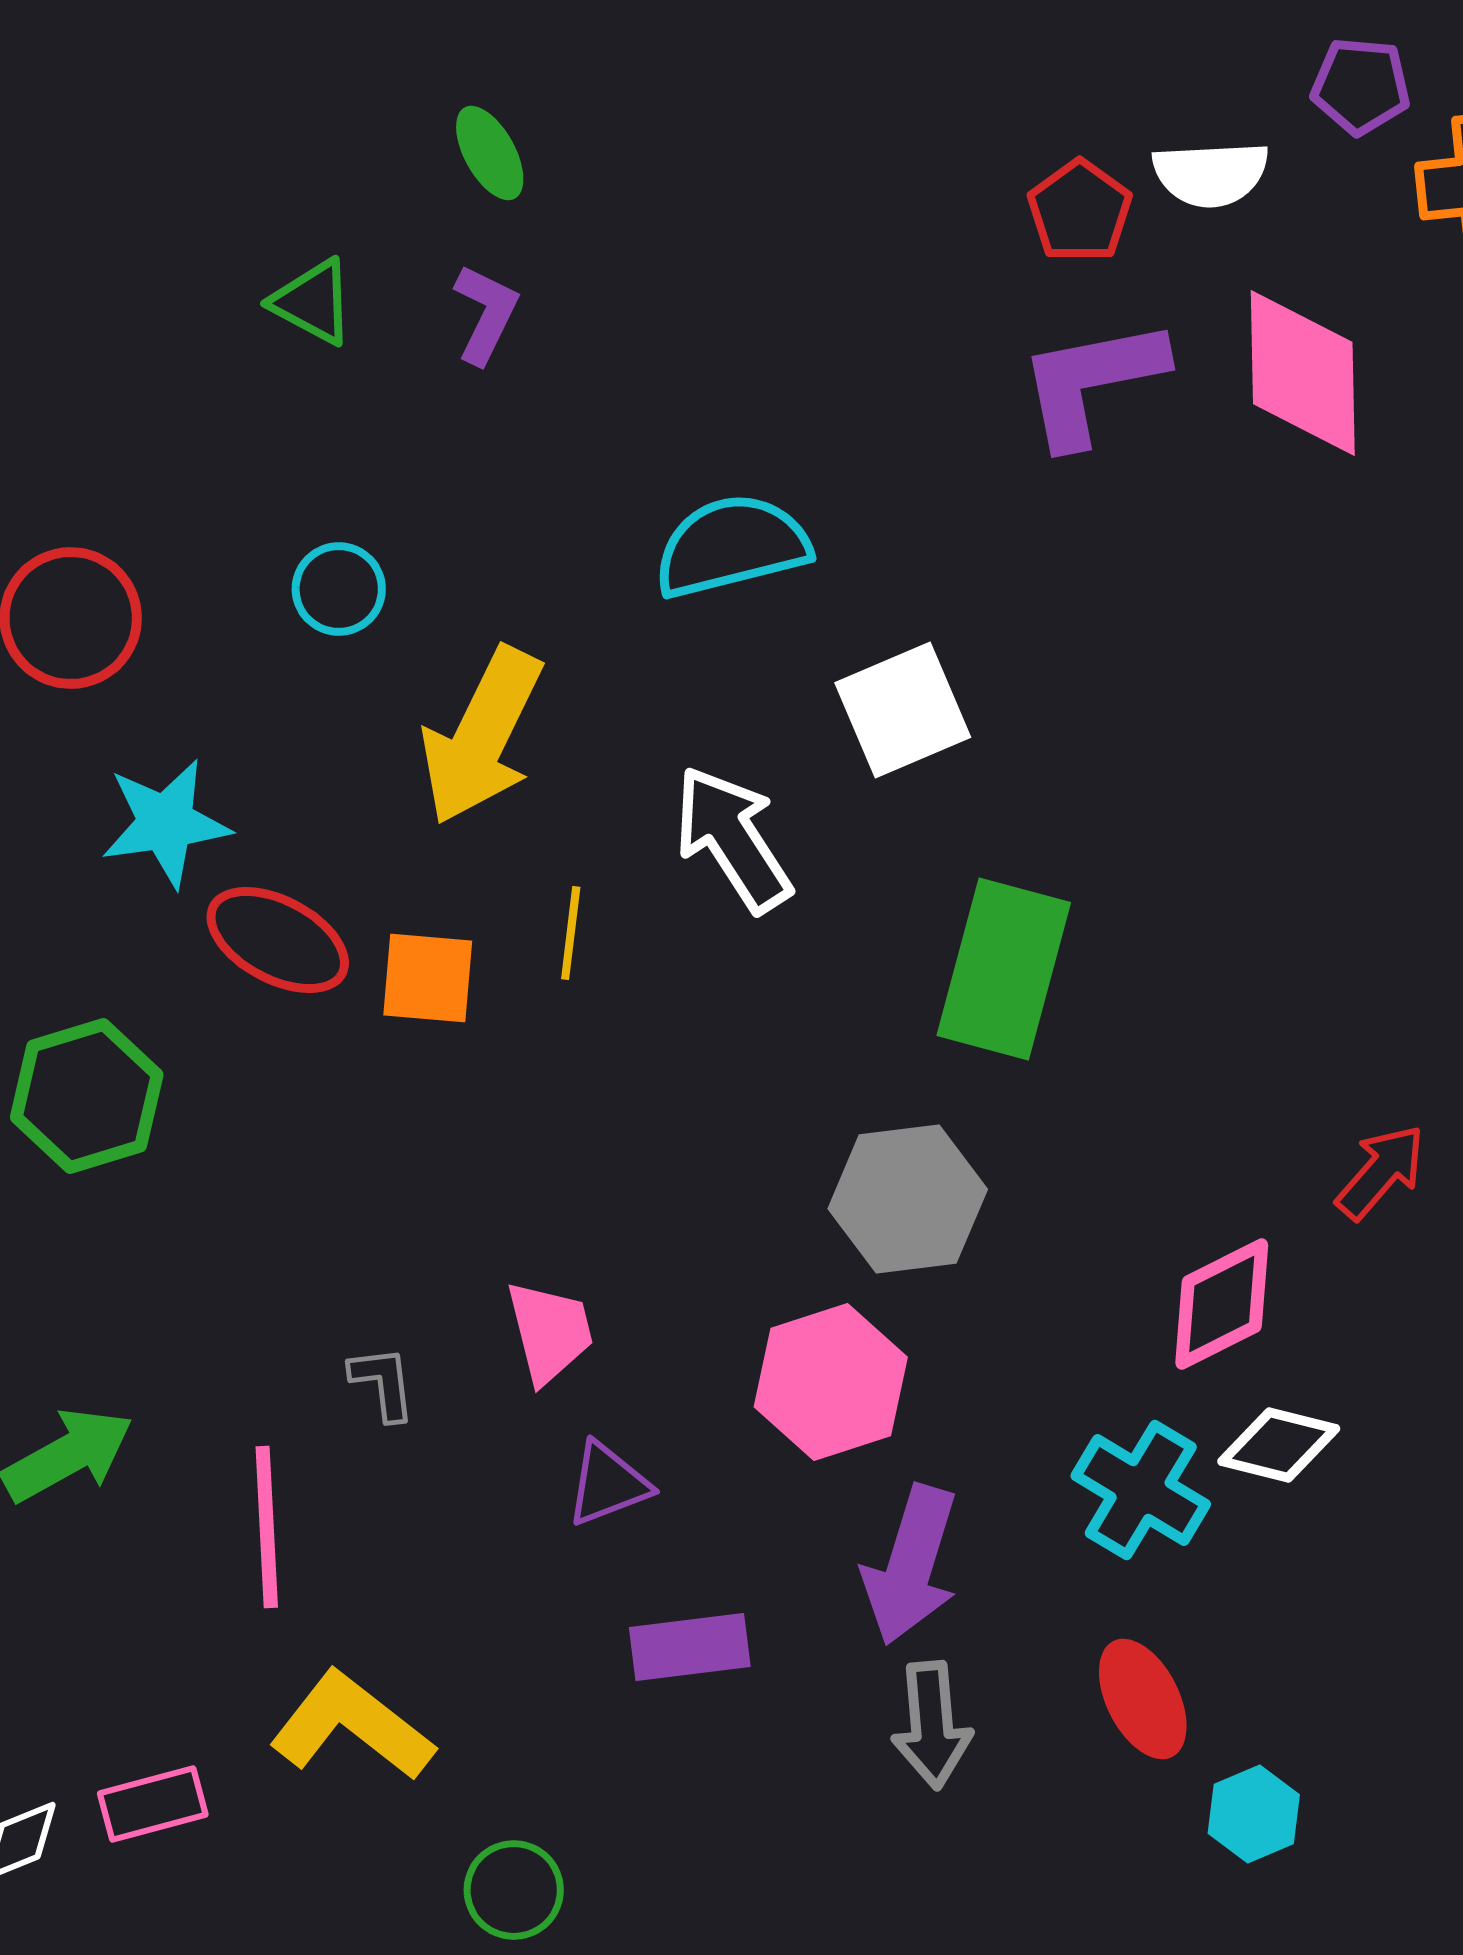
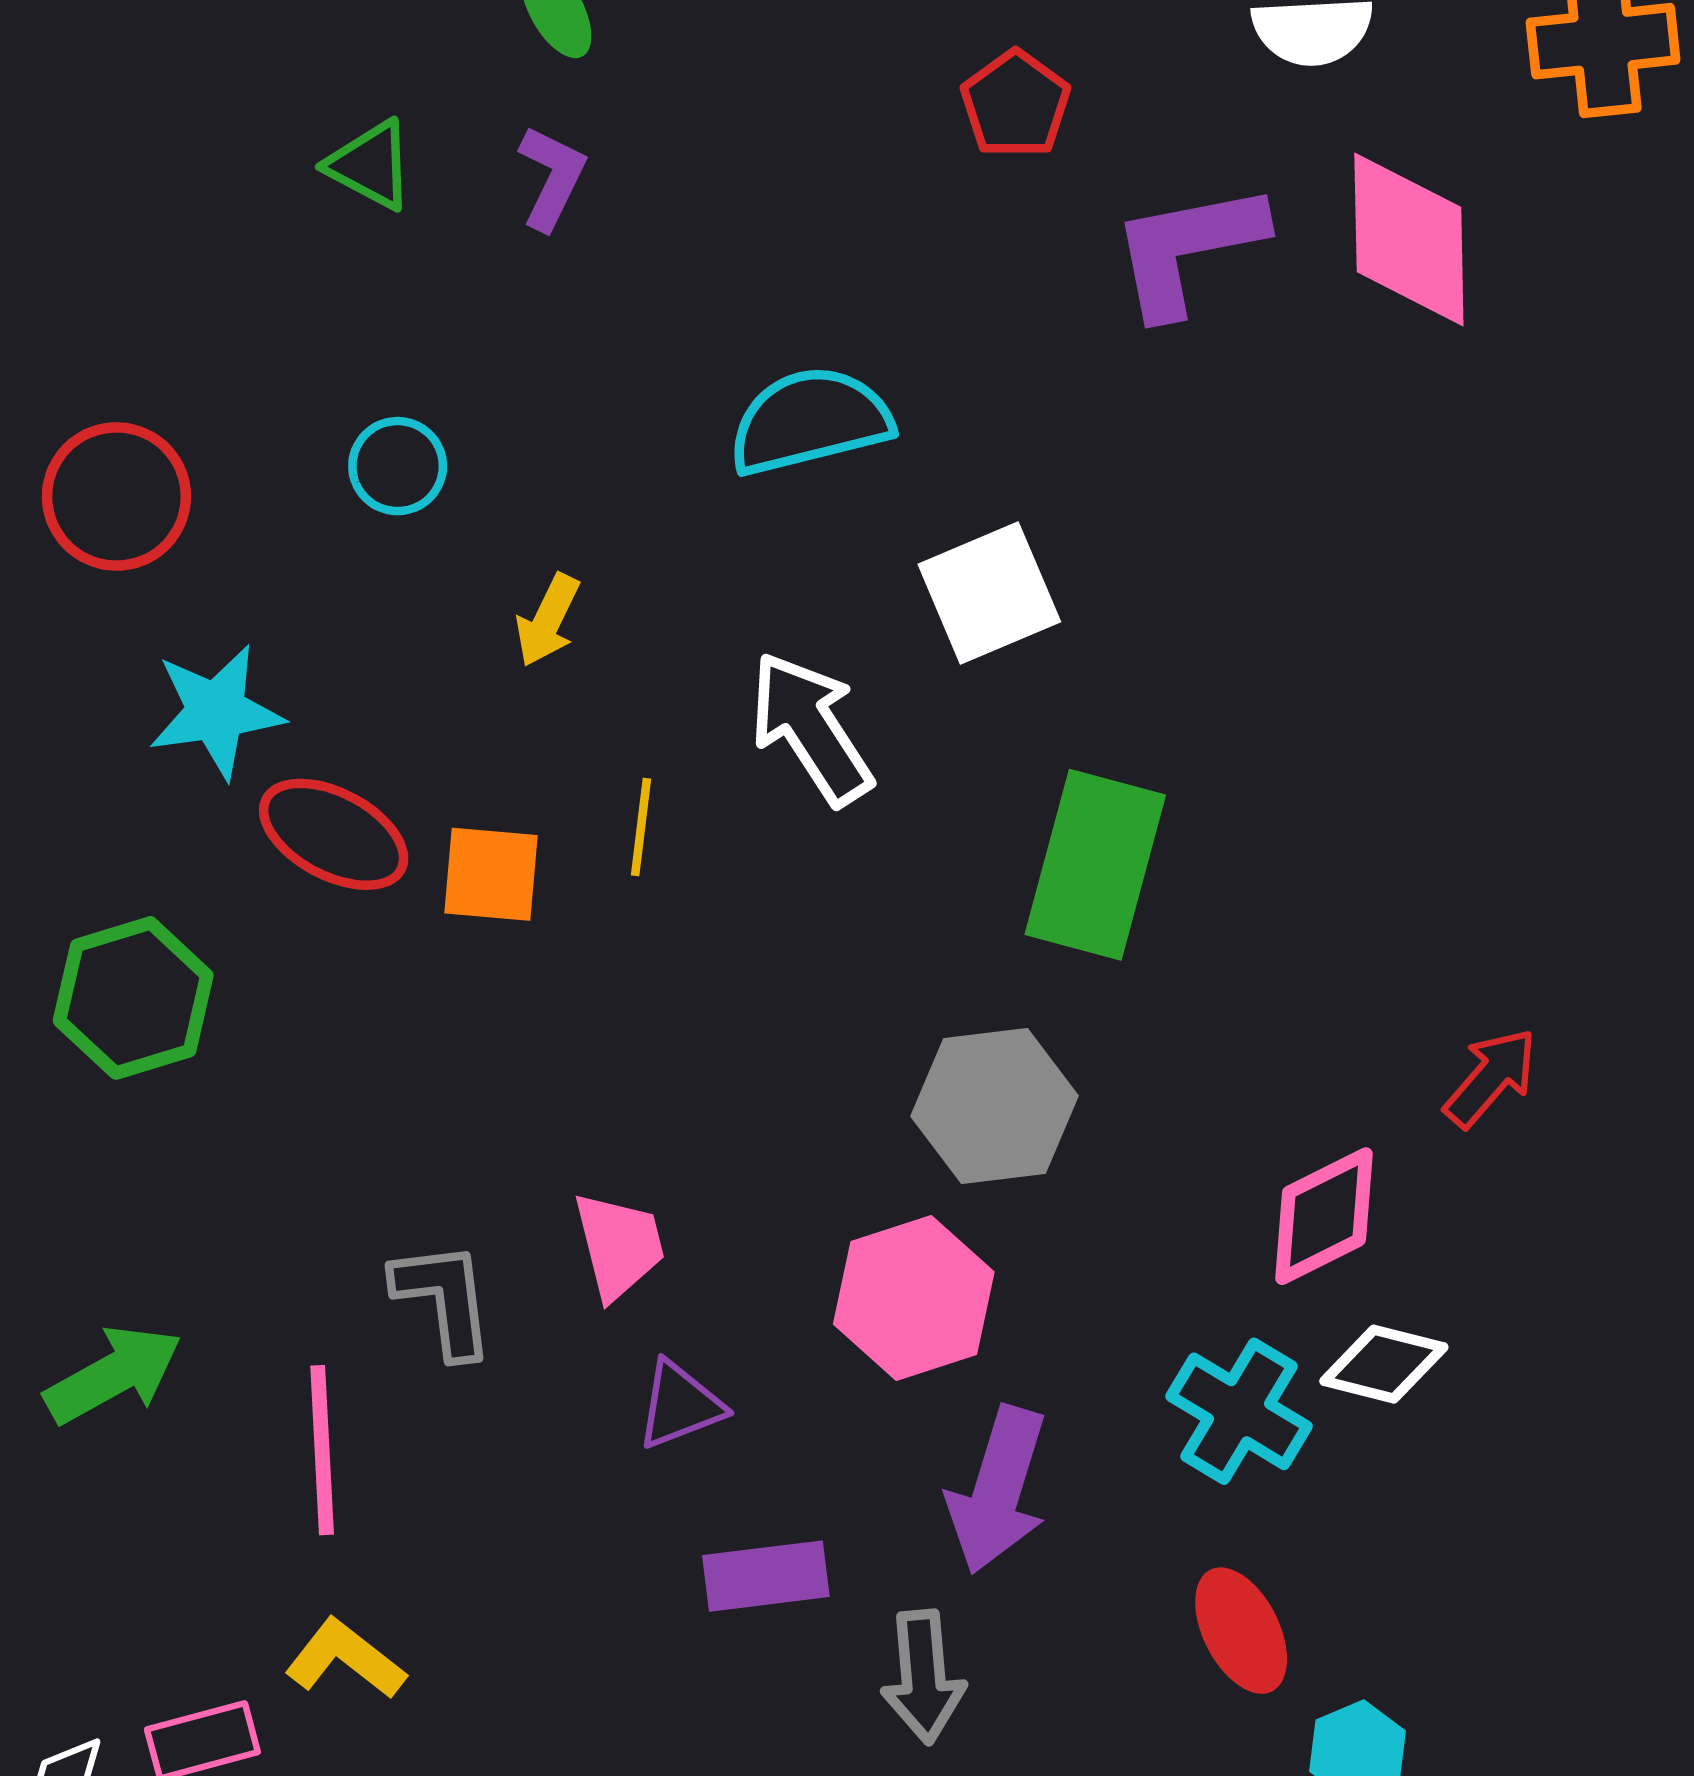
red pentagon: (1080, 211) -> (1016, 104), moved
yellow arrow: (482, 736) -> (548, 620), size x0.5
gray L-shape: (383, 1383) -> (444, 1299), size x1.5
gray arrow: (932, 1725) -> (923, 1677), moved
yellow L-shape: (352, 1726) -> (345, 1659), moved, size x0.7

